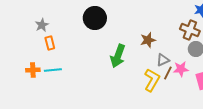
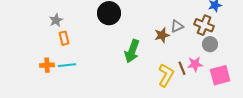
gray triangle: (163, 60) -> (177, 26), moved
brown line: (168, 73) -> (182, 68), turned -48

